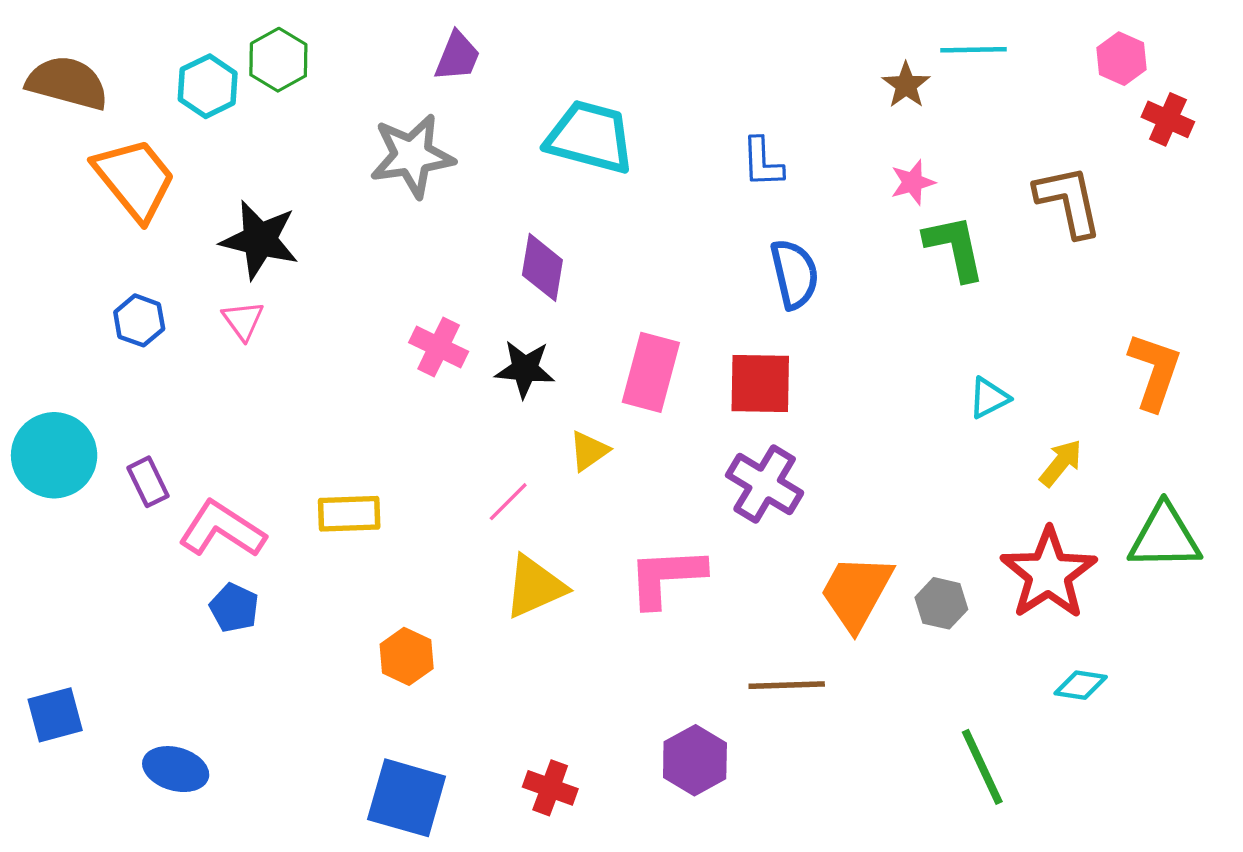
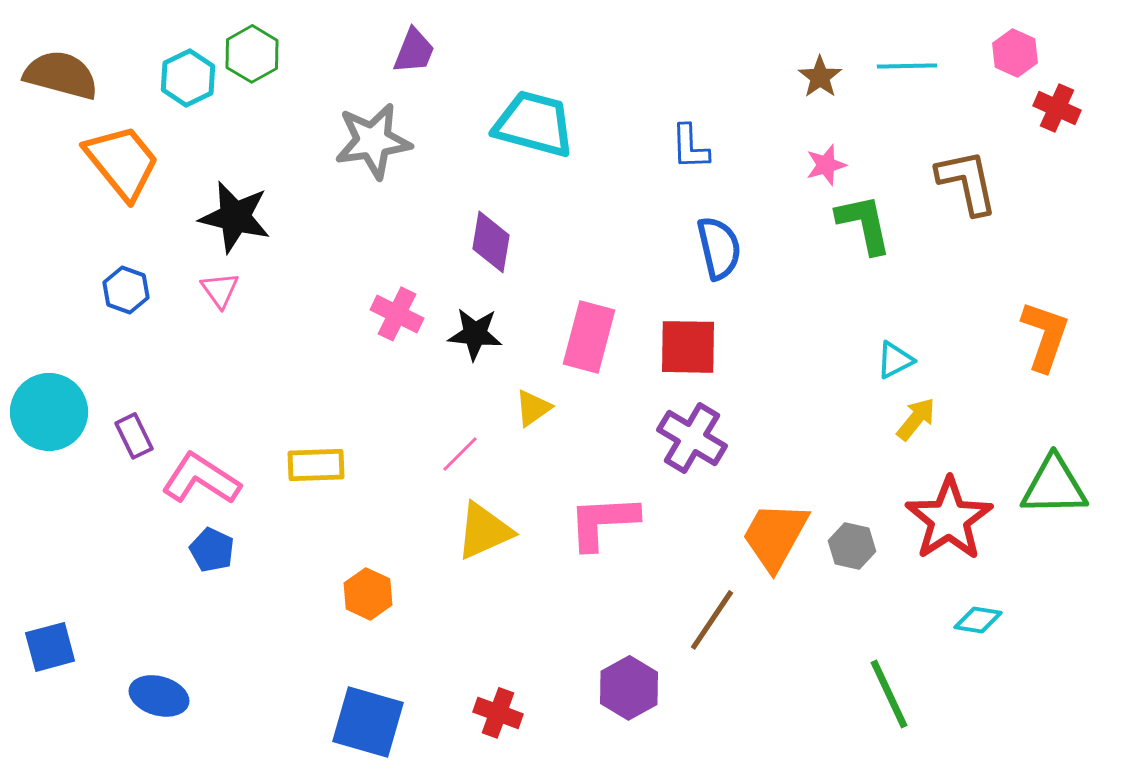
cyan line: (973, 50) -> (907, 66), moved
yellow arrow: (1061, 463) -> (916, 419), moved
brown line: (787, 685) -> (712, 620), turned -54

